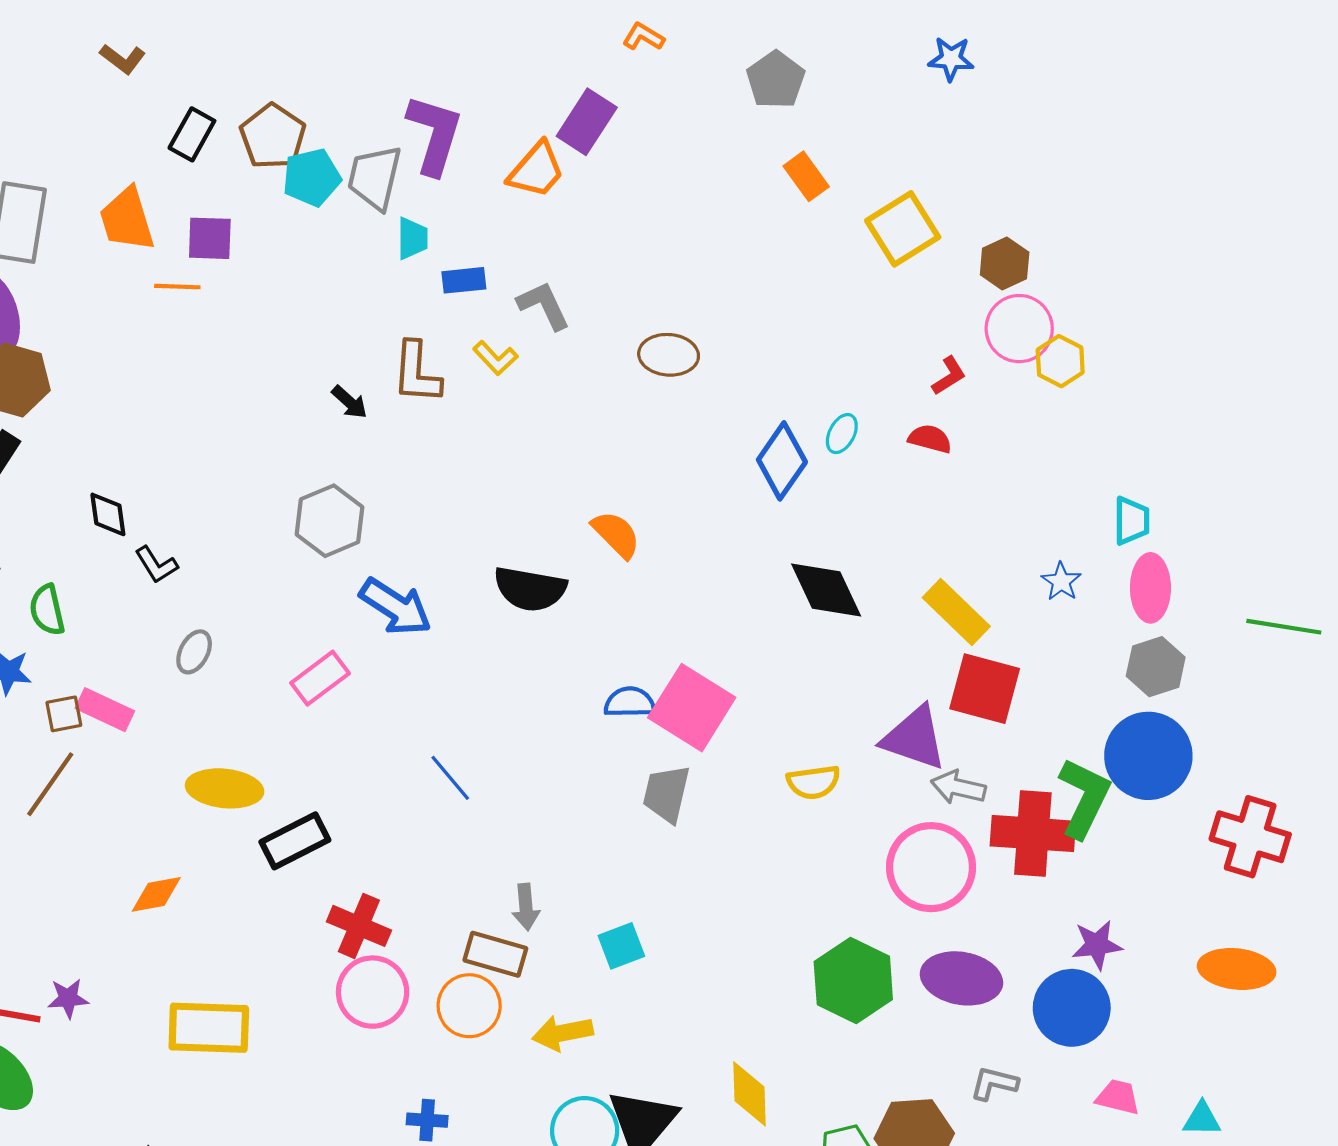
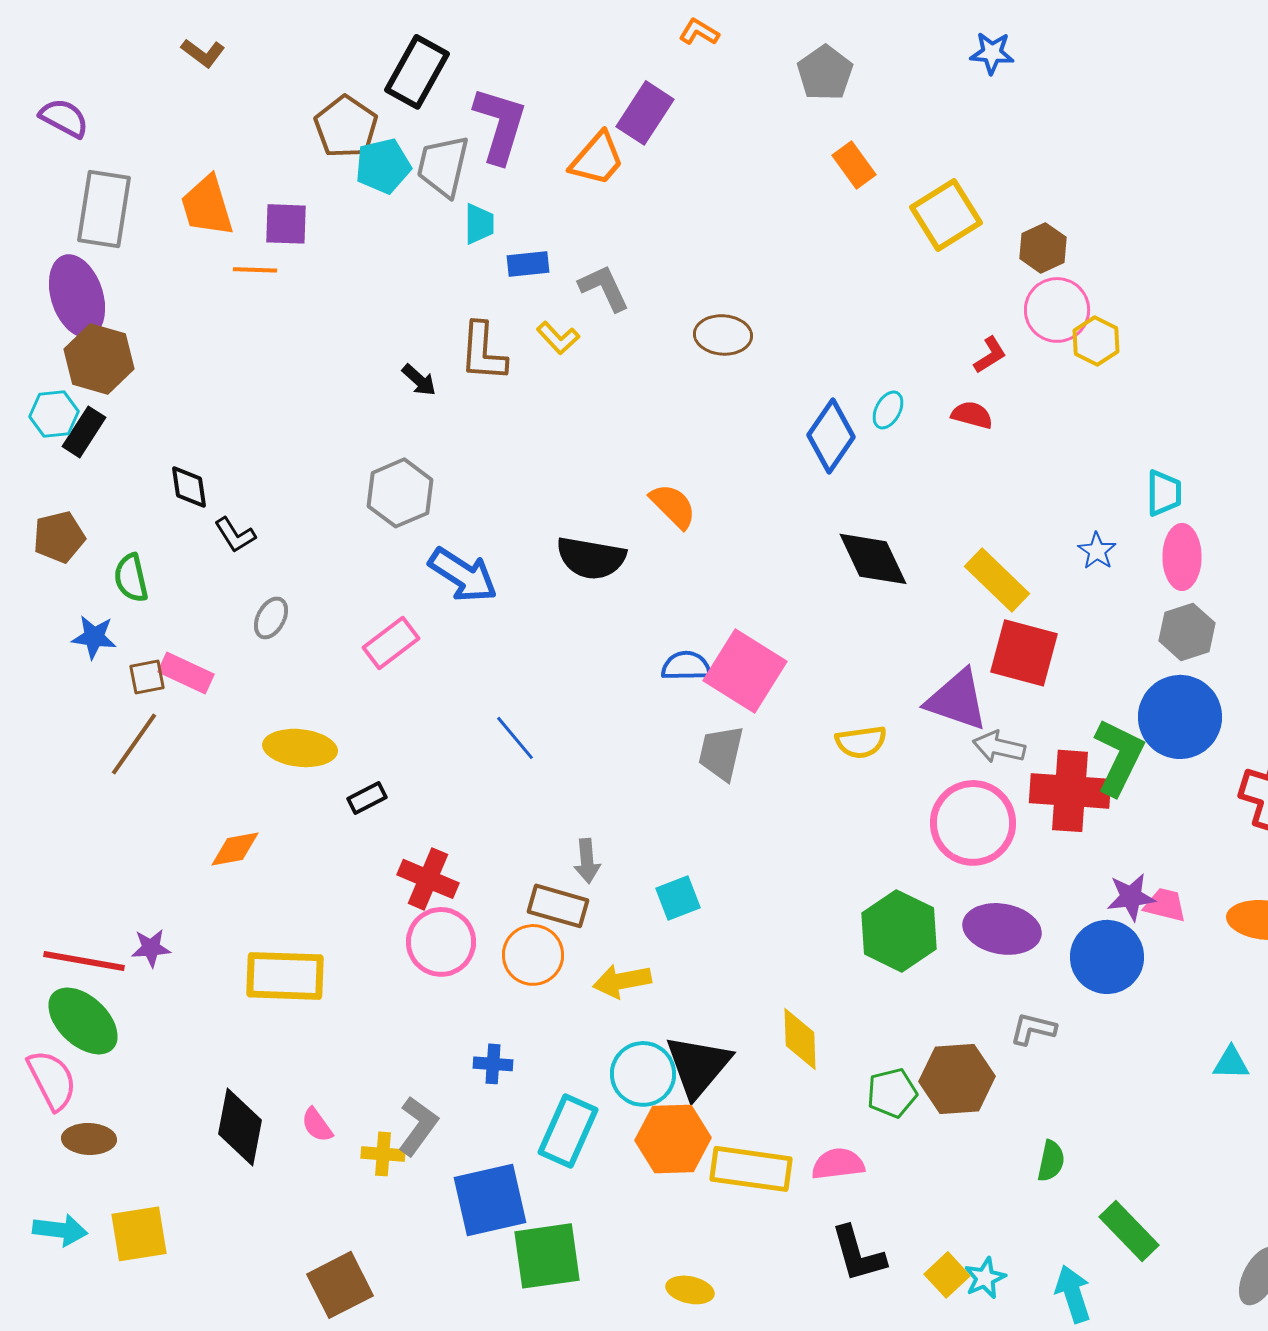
black rectangle: (192, 134) -> (417, 72), moved, size x1.4
black rectangle: (295, 841) -> (367, 798), size x0.6
pink trapezoid: (1118, 1097) -> (1165, 905), moved

